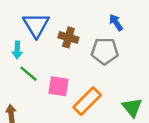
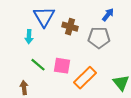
blue arrow: (116, 22) -> (108, 15), turned 72
green line: (28, 74) -> (38, 65), moved

